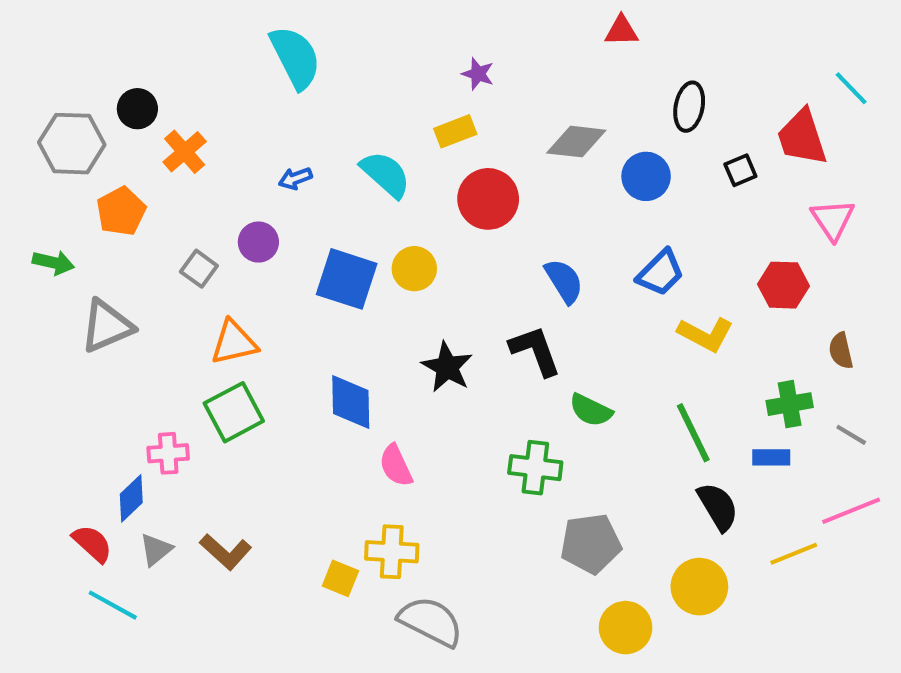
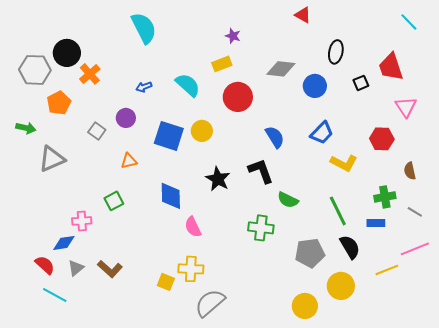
red triangle: (621, 31) -> (303, 15), turned 30
cyan line: (851, 88) -> (409, 22), moved
black circle: (137, 109) -> (67, 53), size x1.4
orange triangle: (234, 343) -> (129, 161), moved, size x0.7
green square: (234, 412) -> (114, 201), size x0.7
blue diamond: (131, 498) -> (64, 243), turned 35
gray pentagon: (591, 544) -> (310, 253), moved
gray semicircle: (431, 621) -> (210, 303), turned -68

